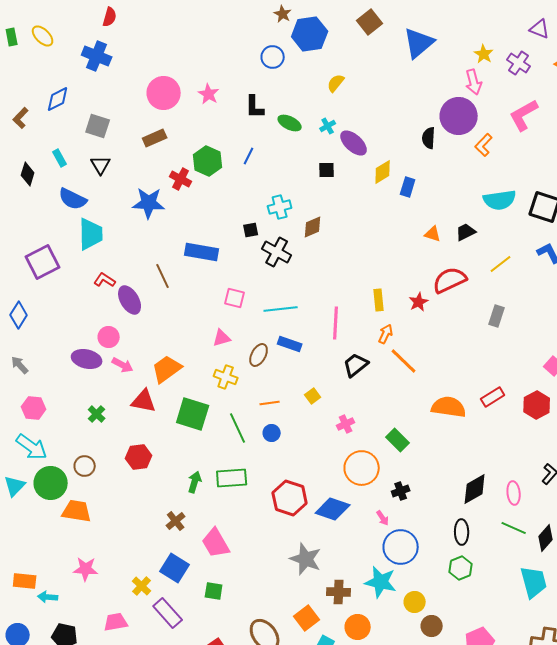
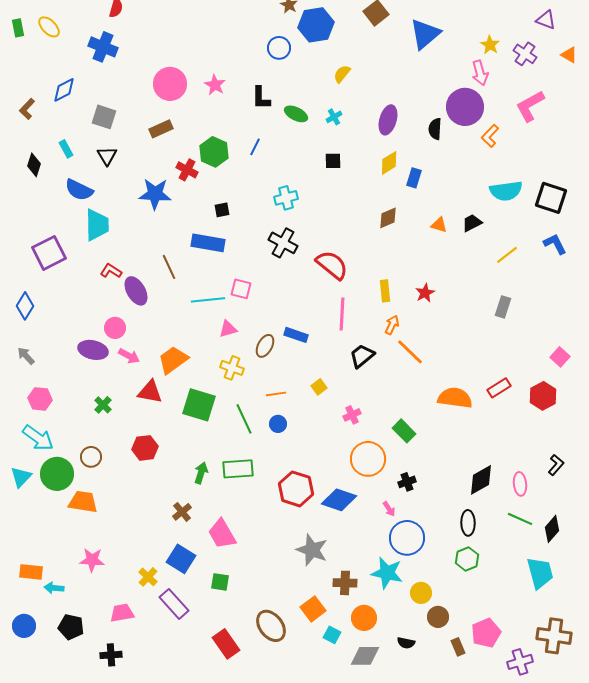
purple ellipse: (354, 143) -> (388, 120), moved, turned 64
brown diamond: (313, 227) -> (388, 218), moved
black square: (251, 230) -> (222, 210), moved
red semicircle: (450, 280) -> (332, 265), moved, turned 64
cyan line: (281, 309) -> (208, 300), moved

